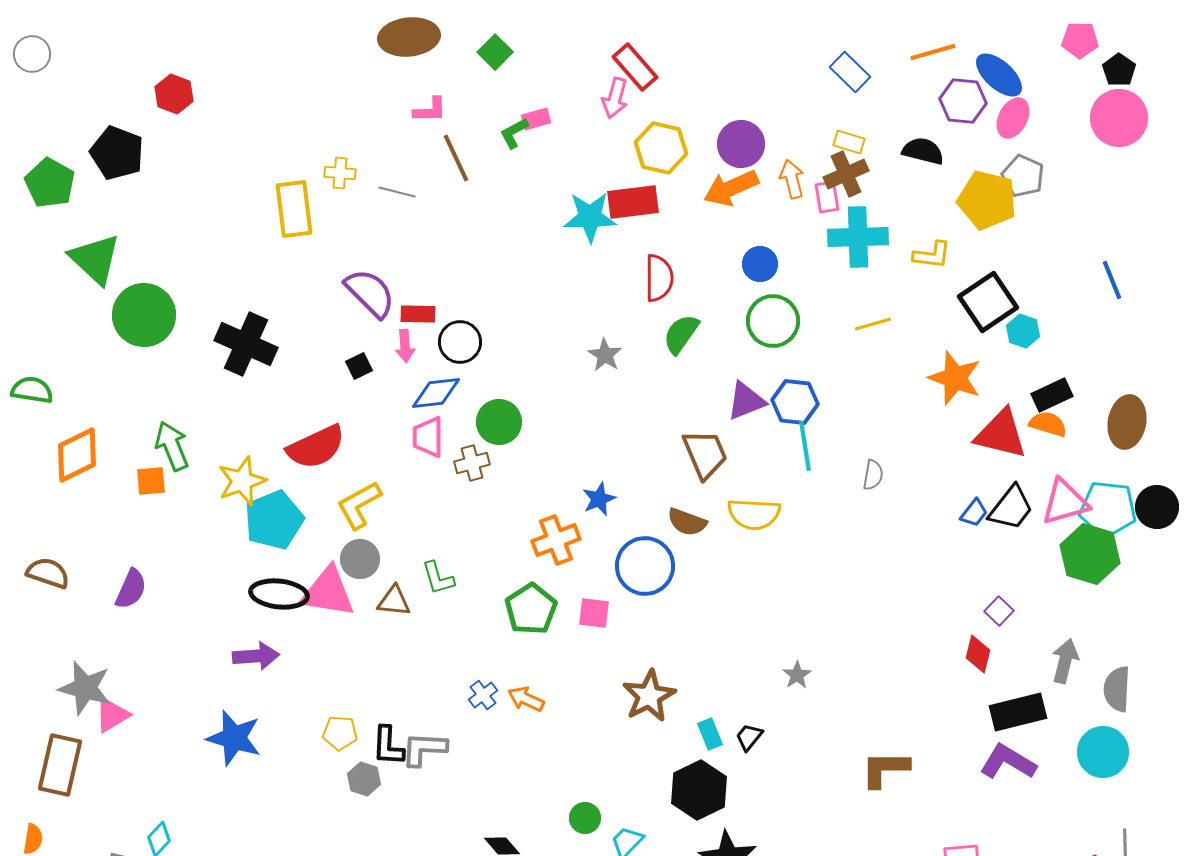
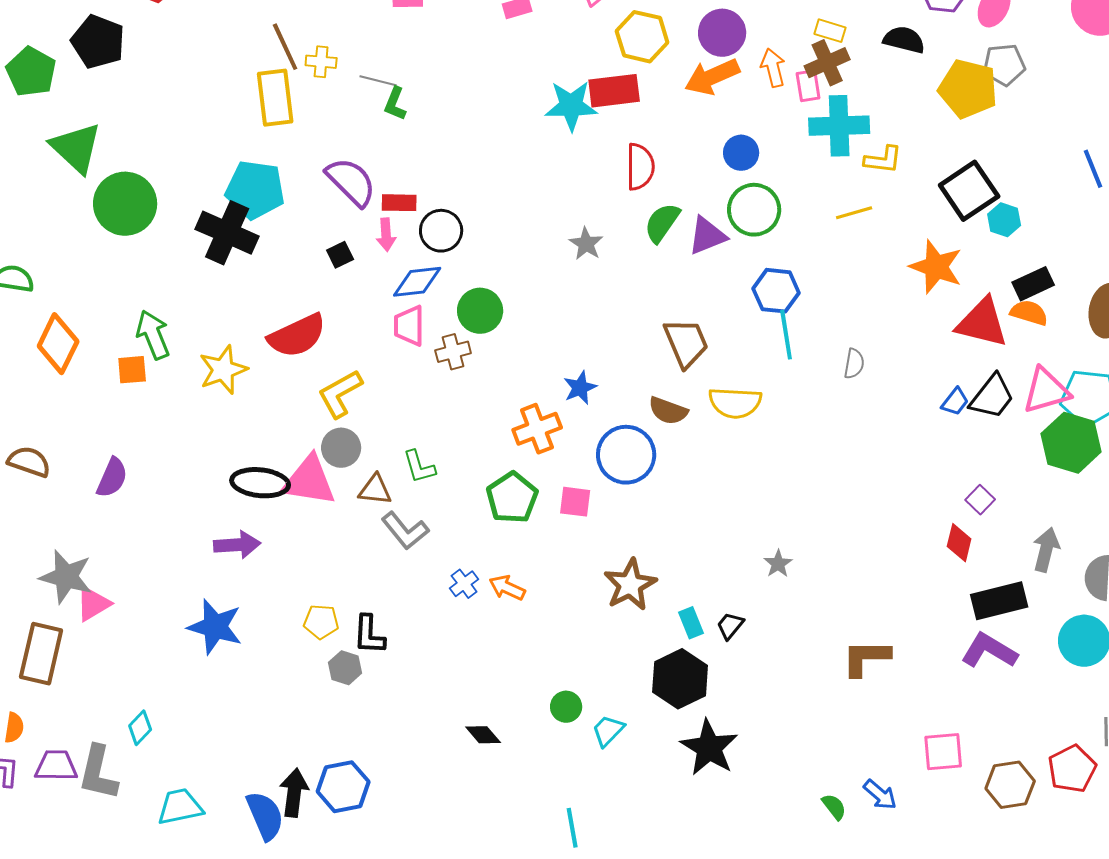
green L-shape: (514, 133) -> (395, 104), moved, turned -40
brown line: (456, 158) -> (285, 47), moved
gray pentagon: (1023, 176) -> (1004, 65), turned -30
yellow L-shape: (932, 255) -> (883, 160), moved
purple triangle: (746, 401) -> (707, 236), moved
orange diamond: (77, 455) -> (58, 344), turned -38
cyan pentagon: (274, 520) -> (255, 190), moved, turned 30
gray L-shape: (424, 749) -> (405, 531), moved, turned -132

